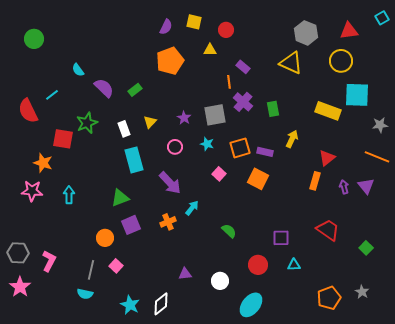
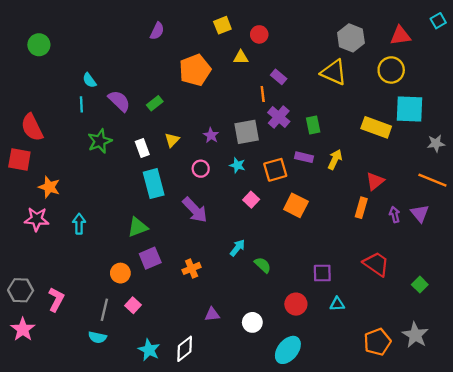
yellow square: (194, 22) -> (222, 25), turned -35
purple semicircle: (166, 27) -> (157, 31), moved
cyan line: (52, 95) -> (81, 104), moved, turned -56
red square: (63, 139) -> (19, 159), moved
purple rectangle: (265, 152) -> (304, 157), moved
cyan arrow: (192, 208) -> (237, 248), moved
orange cross: (168, 222) -> (192, 268), moved
gray star: (362, 292) -> (415, 335), size x1.6

